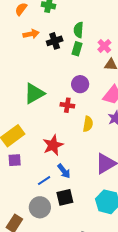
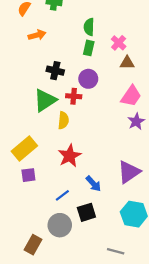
black cross: (55, 41) -> (55, 71), moved, turned 35
purple circle: (80, 84) -> (88, 79), moved
red cross: (67, 105) -> (74, 96), moved
yellow semicircle: (88, 124) -> (63, 120), moved
blue arrow: (64, 171) -> (93, 184), moved

